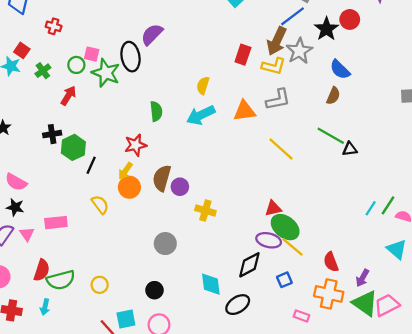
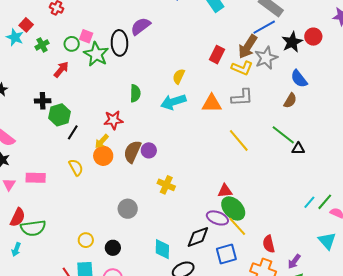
purple circle: (180, 187) -> (149, 150), moved
blue square: (284, 280) -> (226, 254), size x1.5
yellow circle: (100, 285) -> (86, 240), moved

